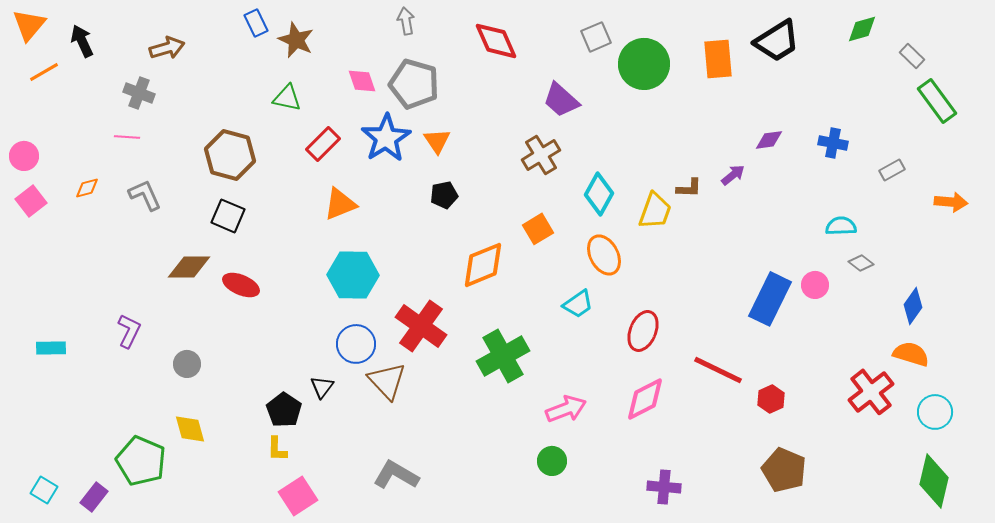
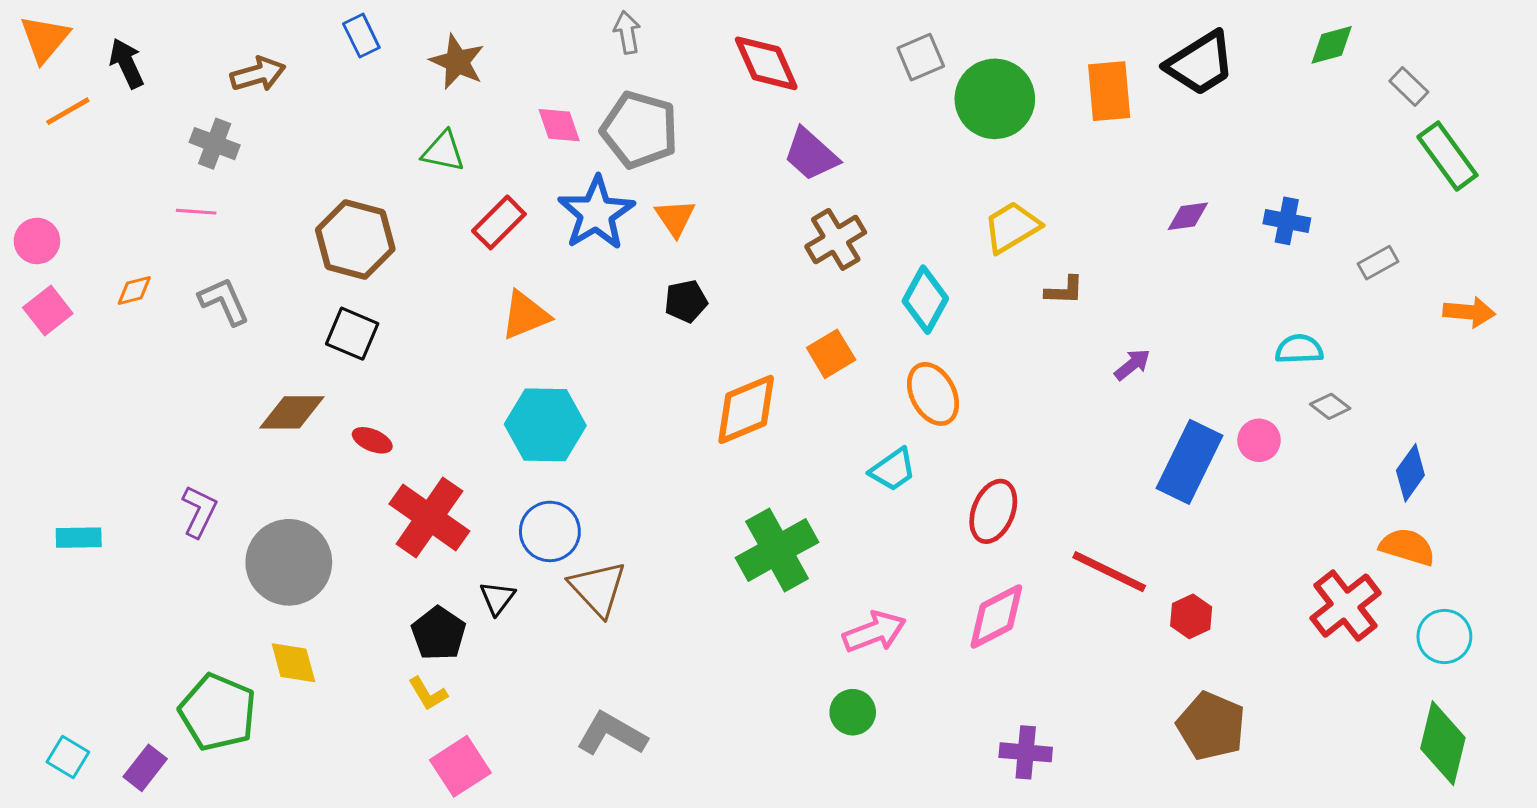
blue rectangle: (256, 23) -> (361, 36), moved
purple trapezoid: (561, 100) -> (811, 154), moved
purple arrow: (733, 175) -> (1132, 365), moved
yellow trapezoid: (655, 211) -> (1012, 227), moved, turned -141
red ellipse: (241, 285) -> (372, 440), size x0.7
red cross: (421, 326) -> (429, 518), moved
gray circle: (187, 364) -> (289, 562), size x2.0
yellow L-shape: (277, 449) -> (428, 694), turned -32

